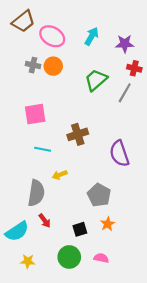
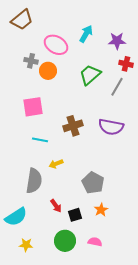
pink ellipse: (52, 36) -> (56, 45), moved
orange circle: (53, 66) -> (48, 71), moved
purple semicircle: (119, 154) -> (111, 127), moved, turned -60
red arrow: (45, 221) -> (56, 206), moved

